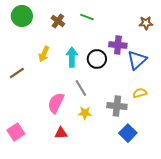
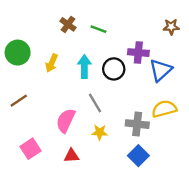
green circle: (22, 16) -> (18, 53), moved
green line: (87, 17) -> (98, 29), moved
brown line: (17, 73) -> (19, 101), moved
yellow semicircle: (140, 93) -> (164, 109), size x1.5
pink square: (16, 132) -> (30, 149), moved
blue square: (128, 133) -> (138, 156), moved

